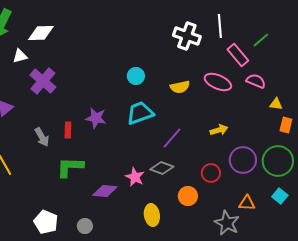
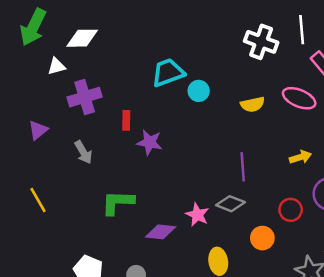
purple cross: (43, 81) -> (85, 97), turned 32
cyan trapezoid: (140, 113) -> (168, 73), moved
red rectangle: (68, 130) -> (126, 120), moved
gray arrow: (42, 137) -> (83, 152), moved
purple line: (172, 138) -> (243, 167), turned -45

